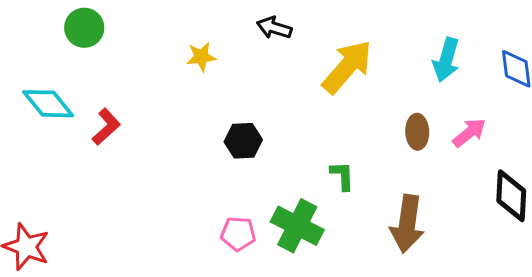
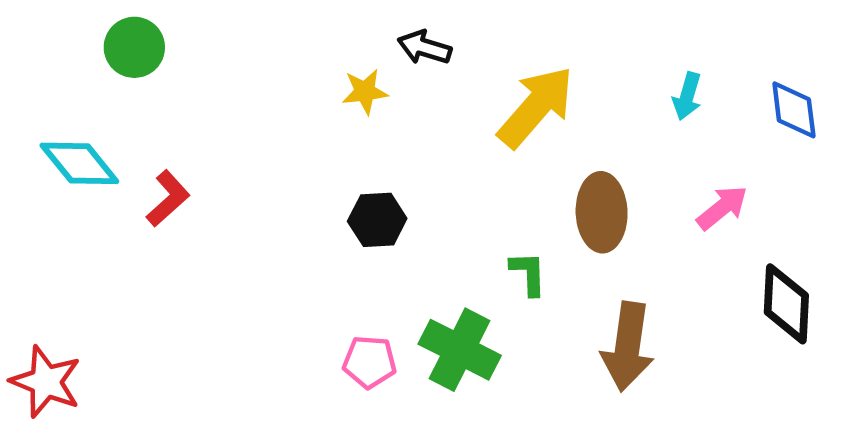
yellow star: (201, 57) -> (365, 92), moved
cyan arrow: (446, 60) -> (687, 96), size x0.7
brown ellipse: (417, 132) -> (602, 212), moved, size x1.4

